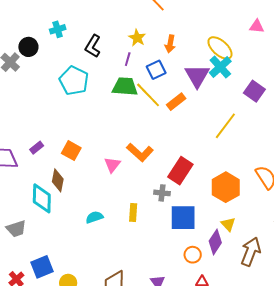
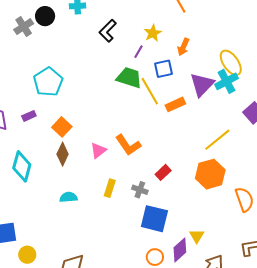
cyan pentagon: (74, 81) -> (48, 82), moved
red rectangle: (180, 171) -> (163, 172), size x0.6
brown diamond: (58, 180) -> (63, 154), moved
orange hexagon: (226, 187) -> (210, 174), moved
yellow rectangle: (133, 213) -> (110, 188), moved

